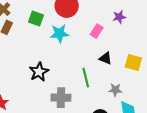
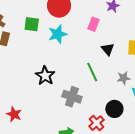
black triangle: (106, 58) -> (108, 49), turned 40
gray cross: (61, 98) -> (72, 97), turned 30

